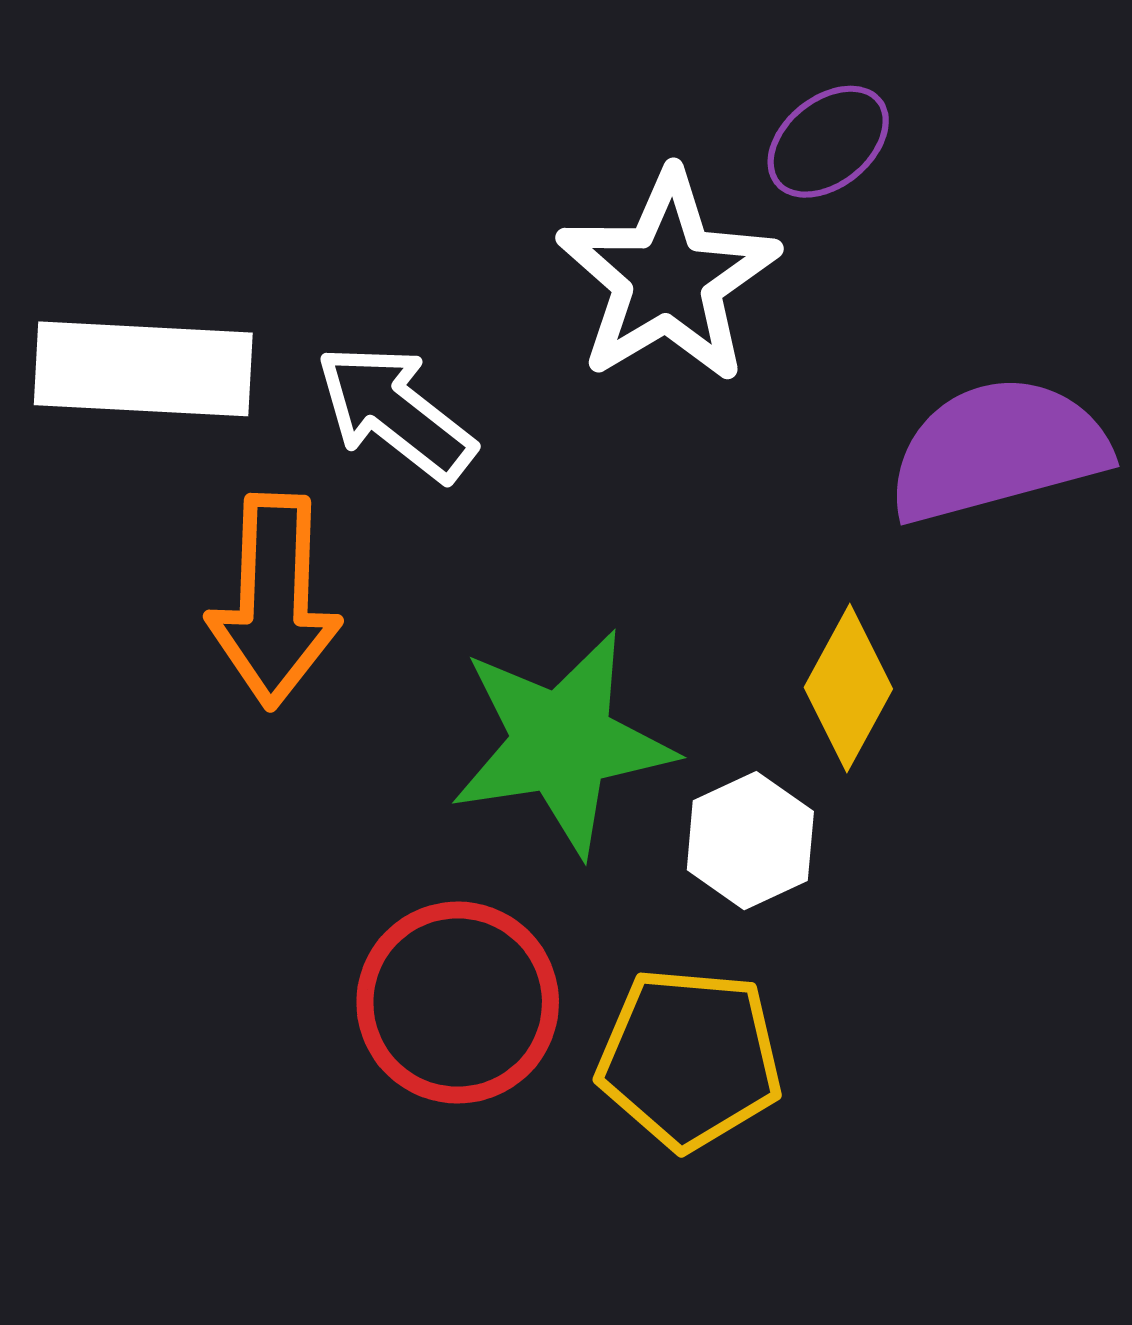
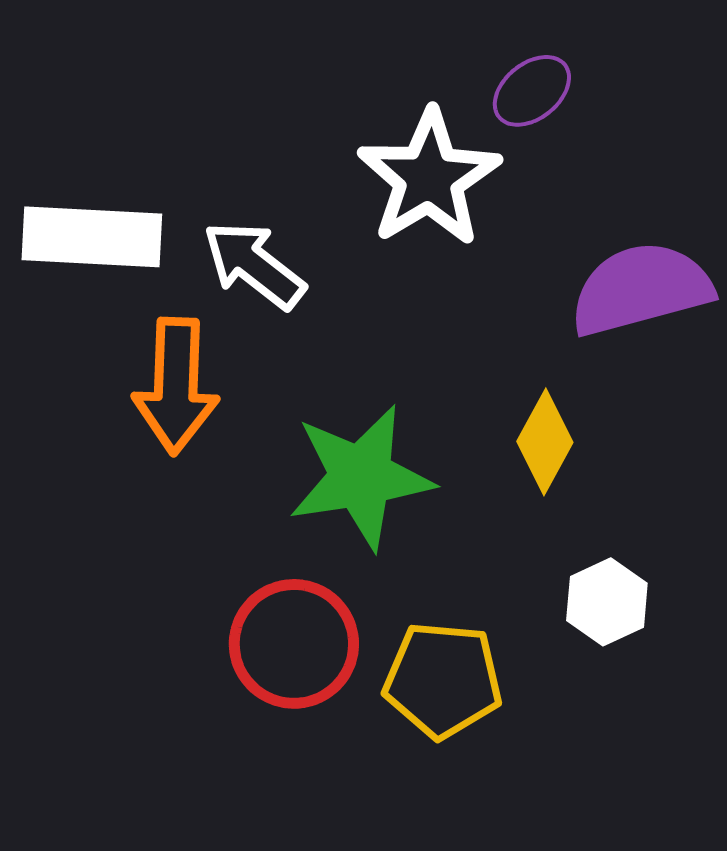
white hexagon: (750, 841) -> (607, 602), moved

